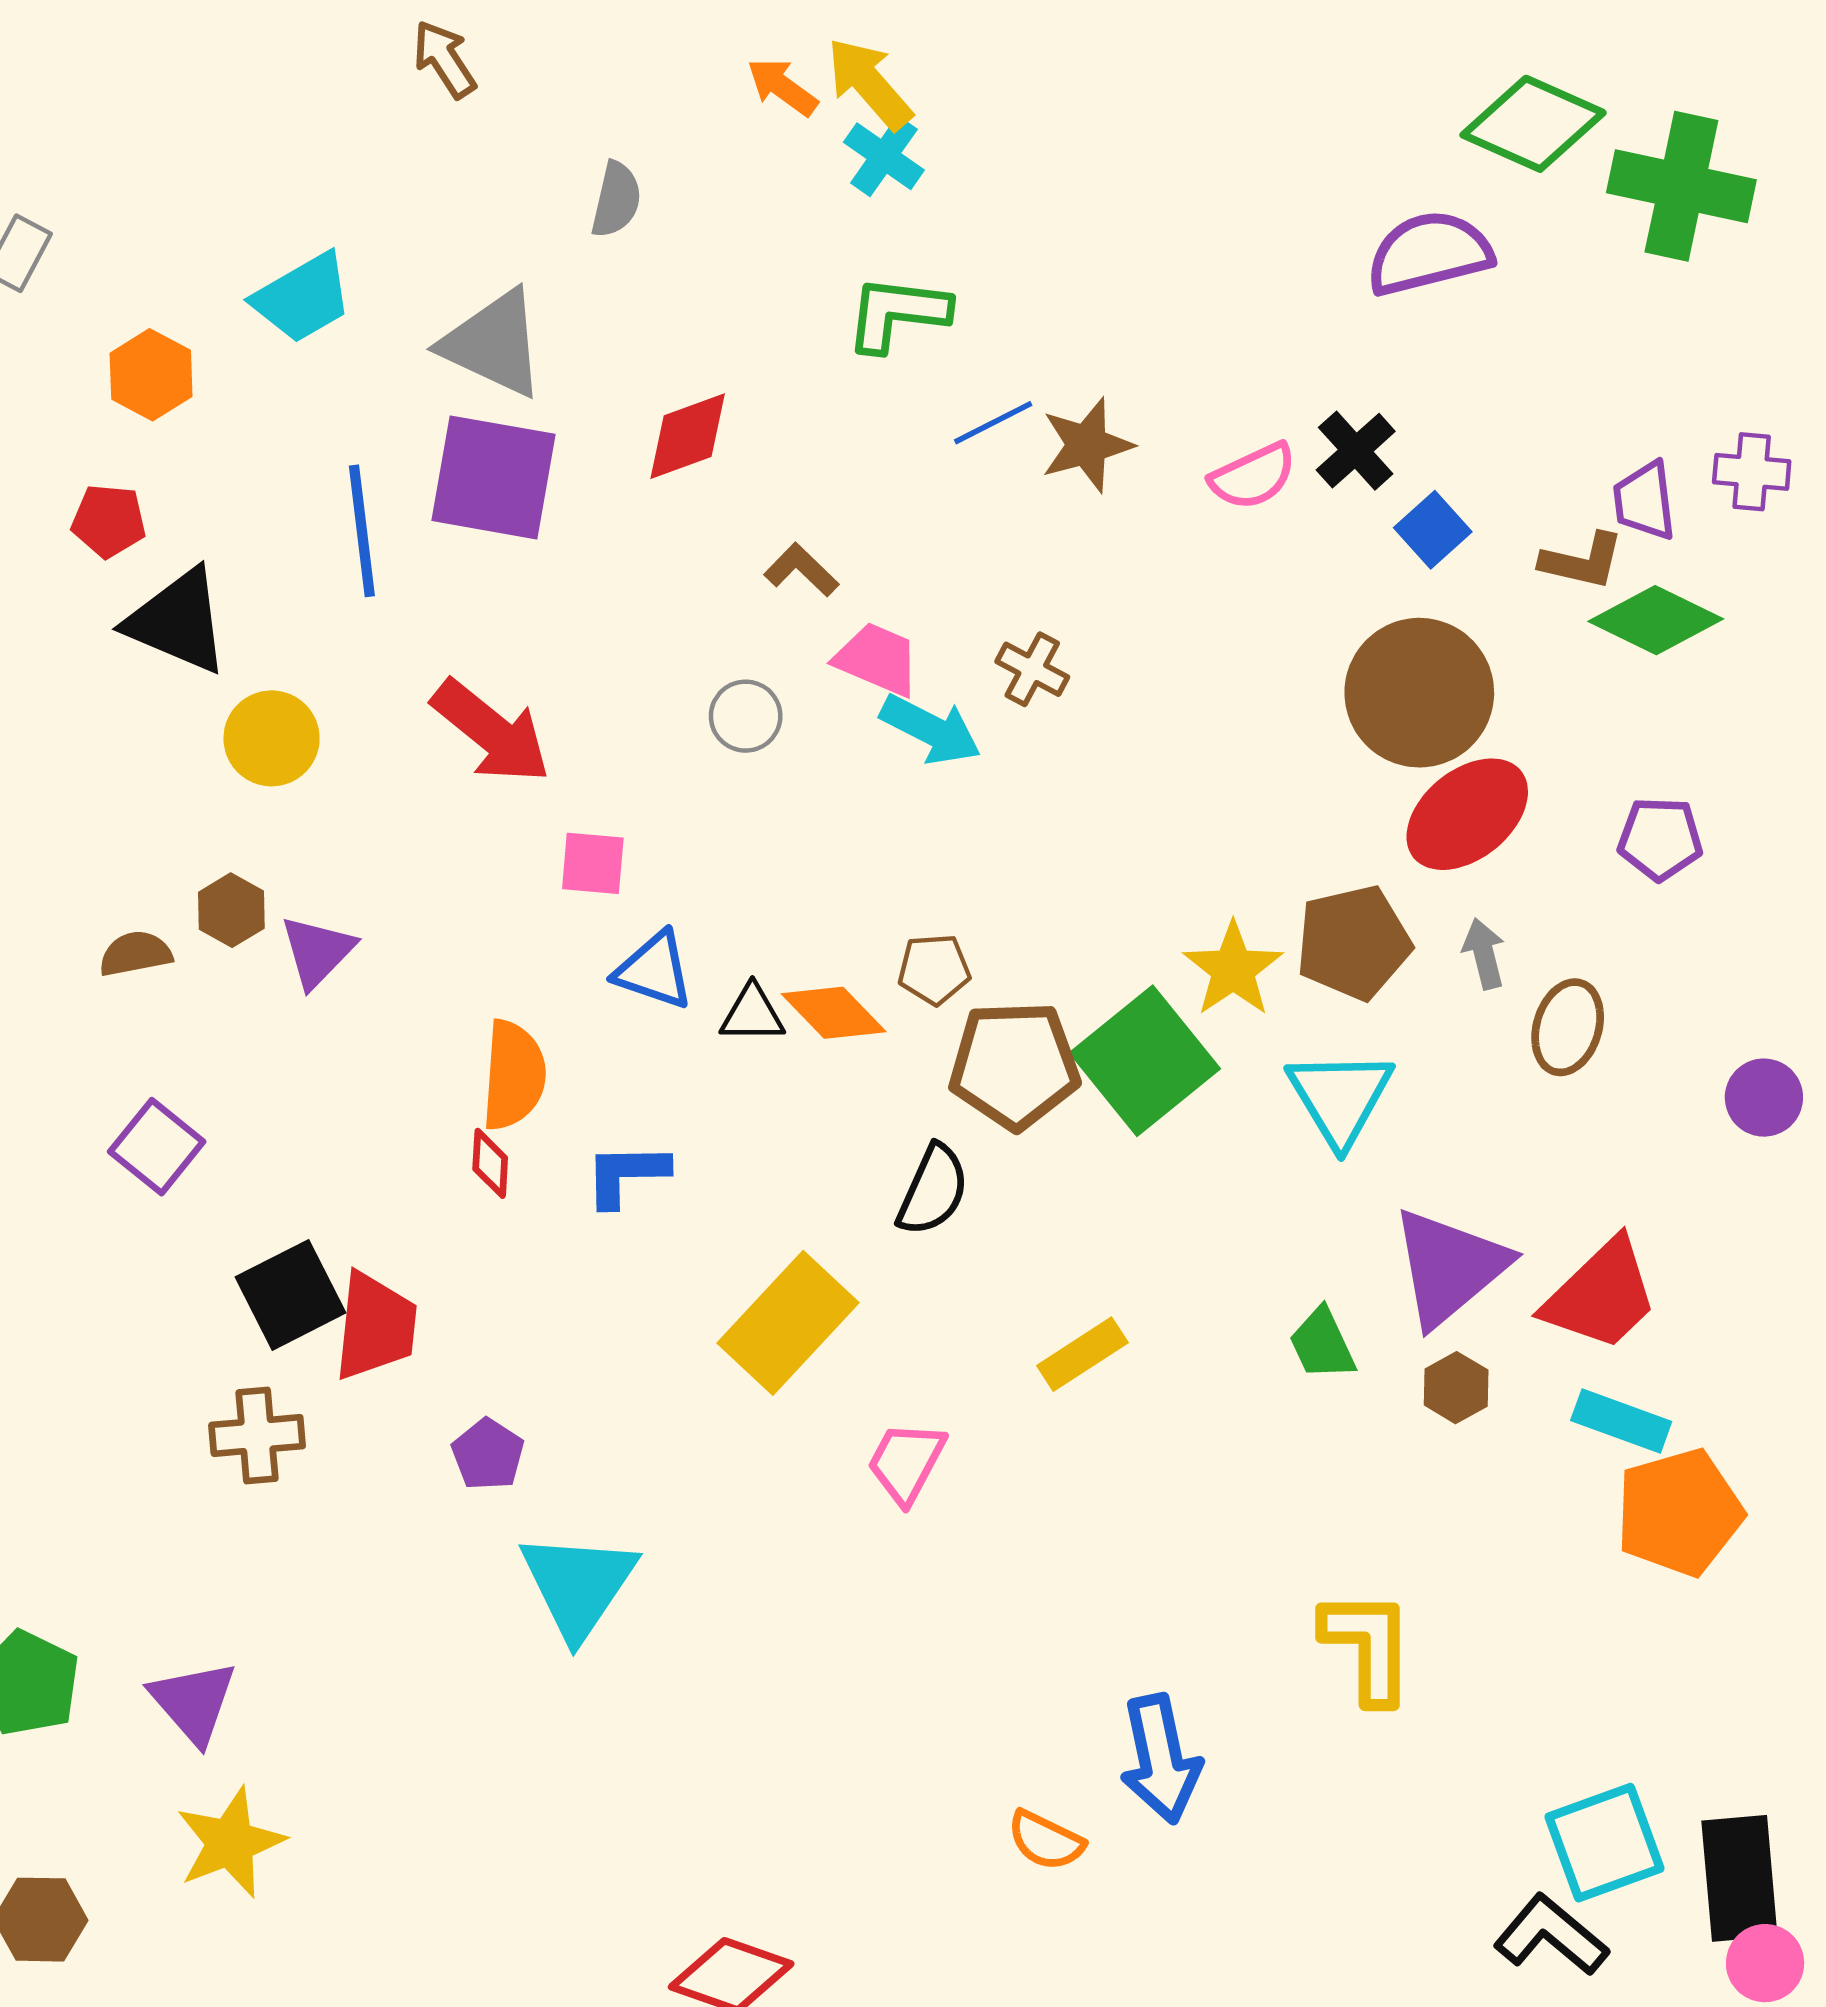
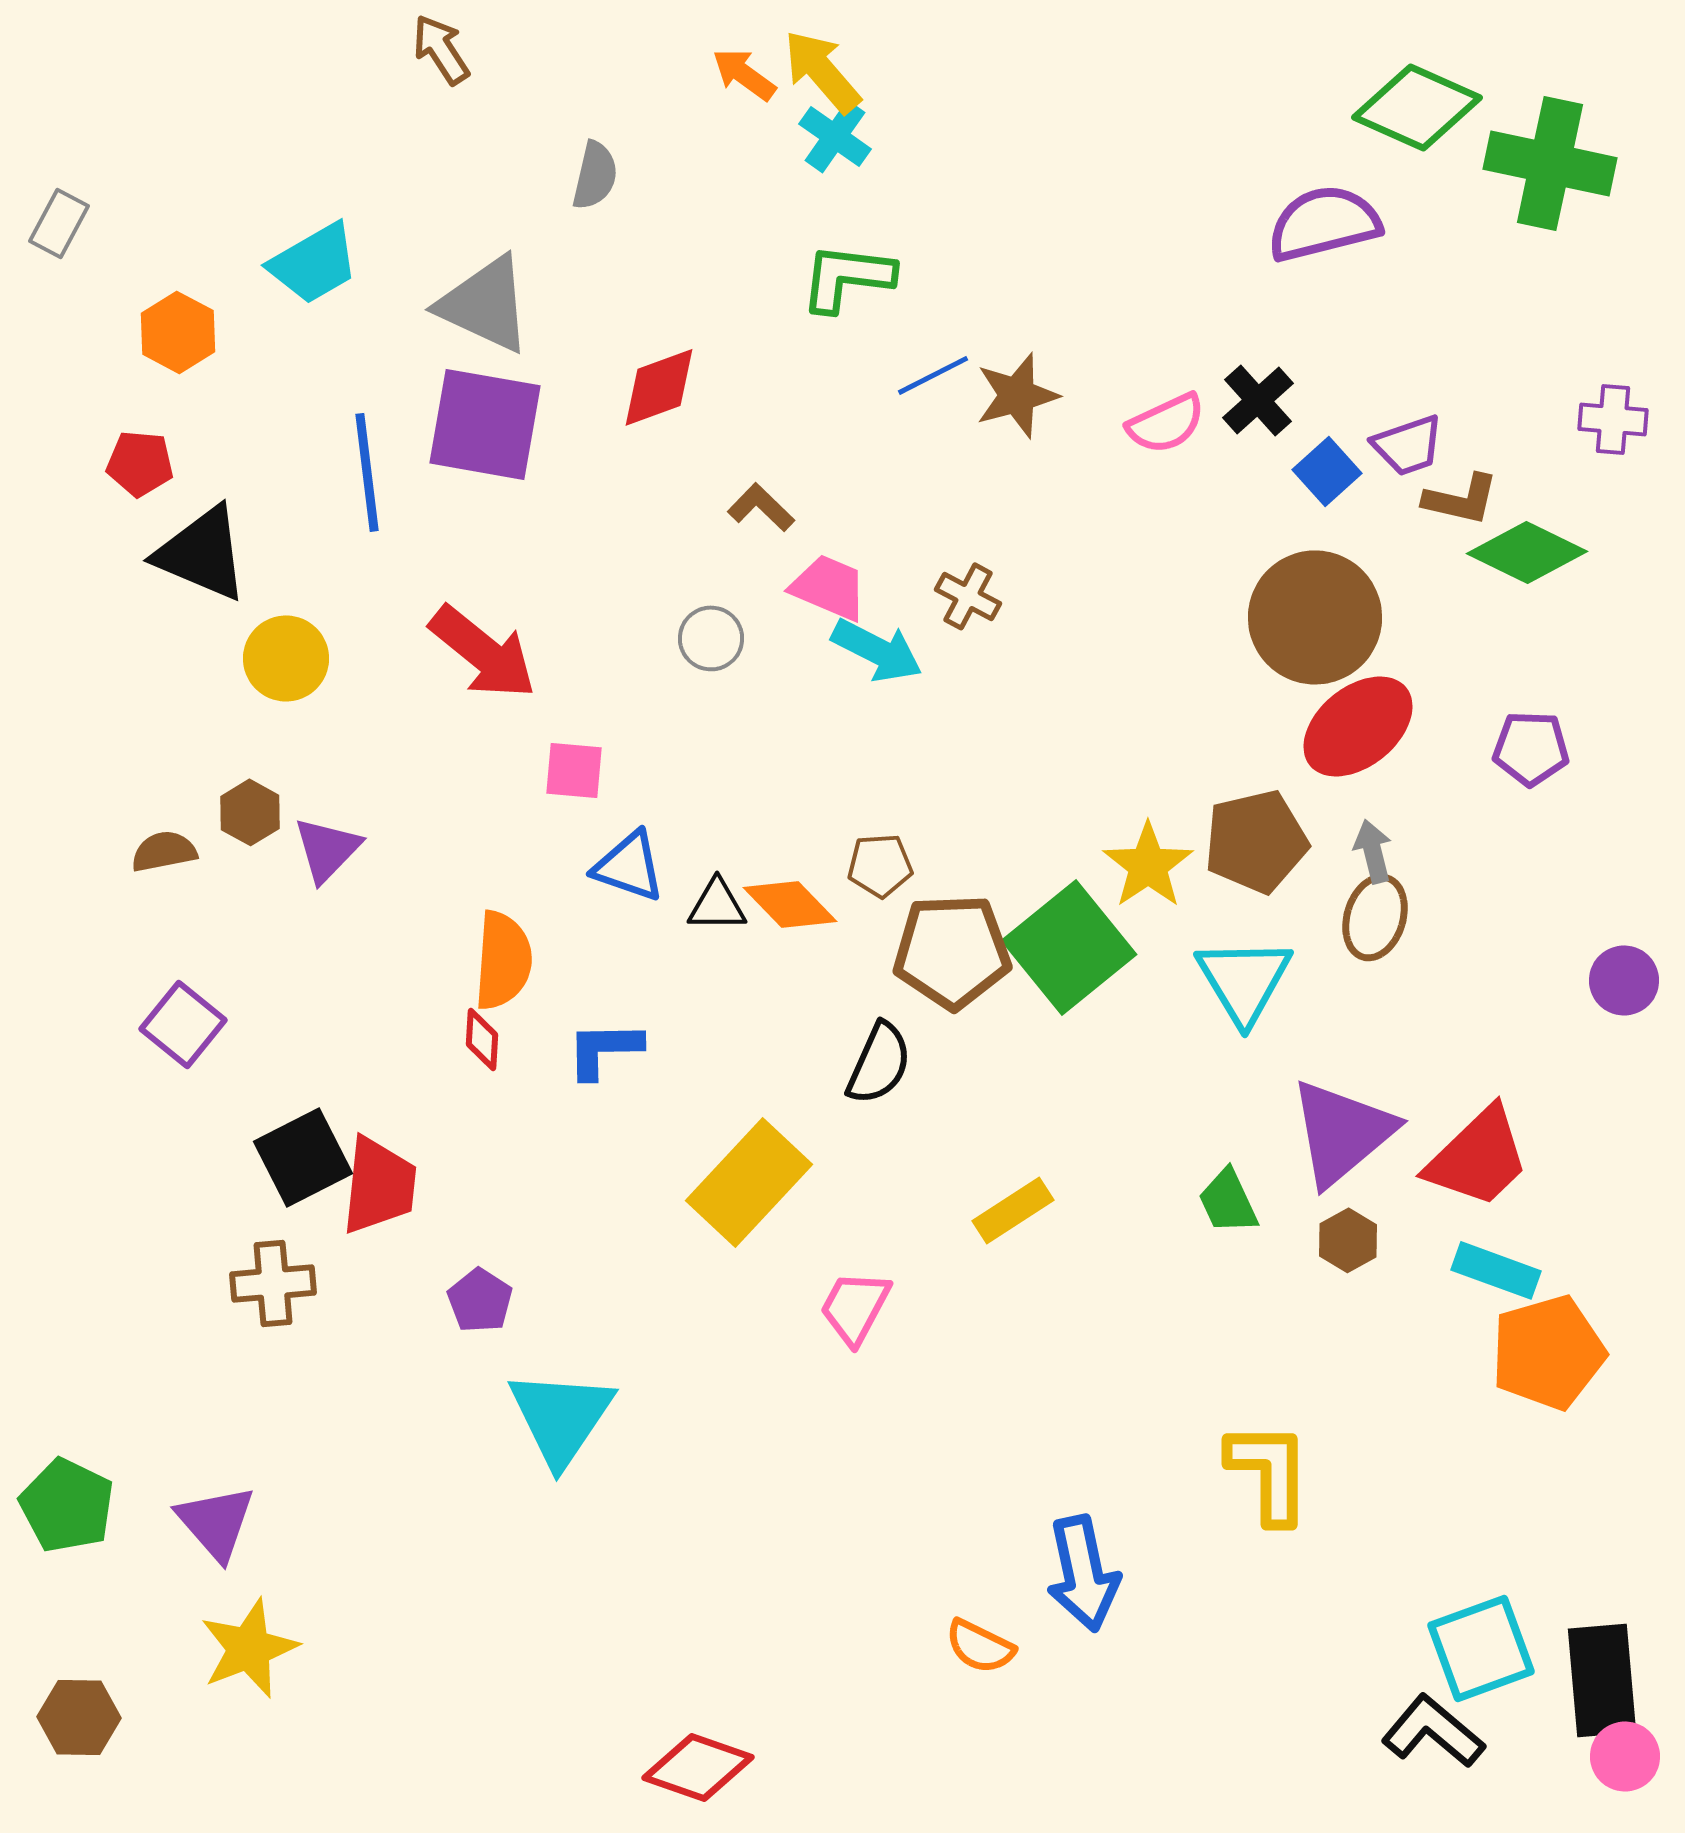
purple trapezoid: (1645, 501) -> (1408, 445), moved, turned -102
brown ellipse: (1568, 1027) -> (1375, 917), moved

